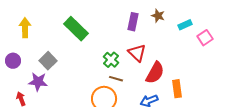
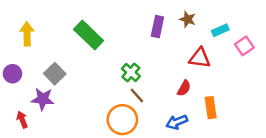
red triangle: (137, 53) -> (200, 58), moved, turned -36
red semicircle: (155, 73) -> (184, 88), size x0.6
brown line: (116, 79) -> (137, 95), turned 32

